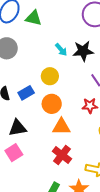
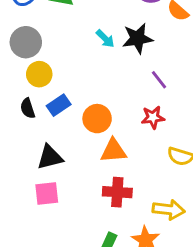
yellow circle: (50, 76) -> (39, 74), moved
pink square: (14, 153) -> (47, 194), turned 30
red cross: (62, 155) -> (117, 192), turned -30

